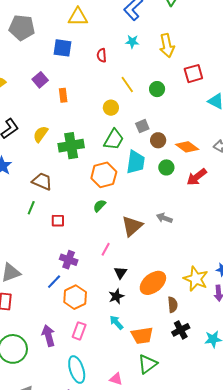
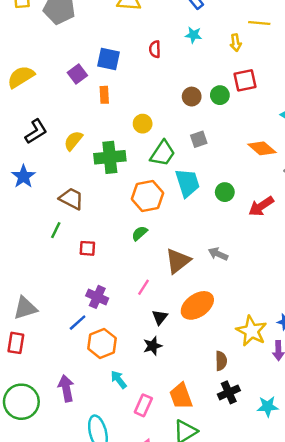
yellow arrow: (167, 46) -> (236, 43), size x0.6
blue square: (62, 48) -> (109, 59), moved
red square: (193, 74) -> (245, 80), moved
yellow line: (127, 85) -> (259, 23), moved, turned -54
yellow circle: (111, 108) -> (143, 124), moved
brown circle: (158, 140) -> (192, 97), moved
orange diamond: (187, 147) -> (262, 148), moved
cyan trapezoid: (136, 162) -> (187, 183), turned -30
orange ellipse: (153, 283) -> (197, 305), moved
cyan arrow: (116, 322) -> (119, 380), moved
pink rectangle: (79, 331) -> (143, 405), moved
orange trapezoid: (142, 336) -> (181, 396), turned 75

